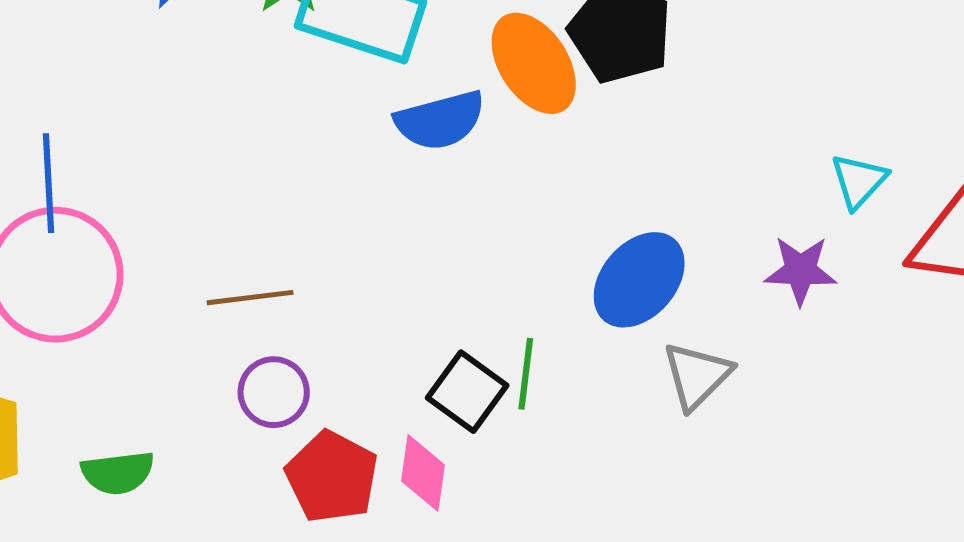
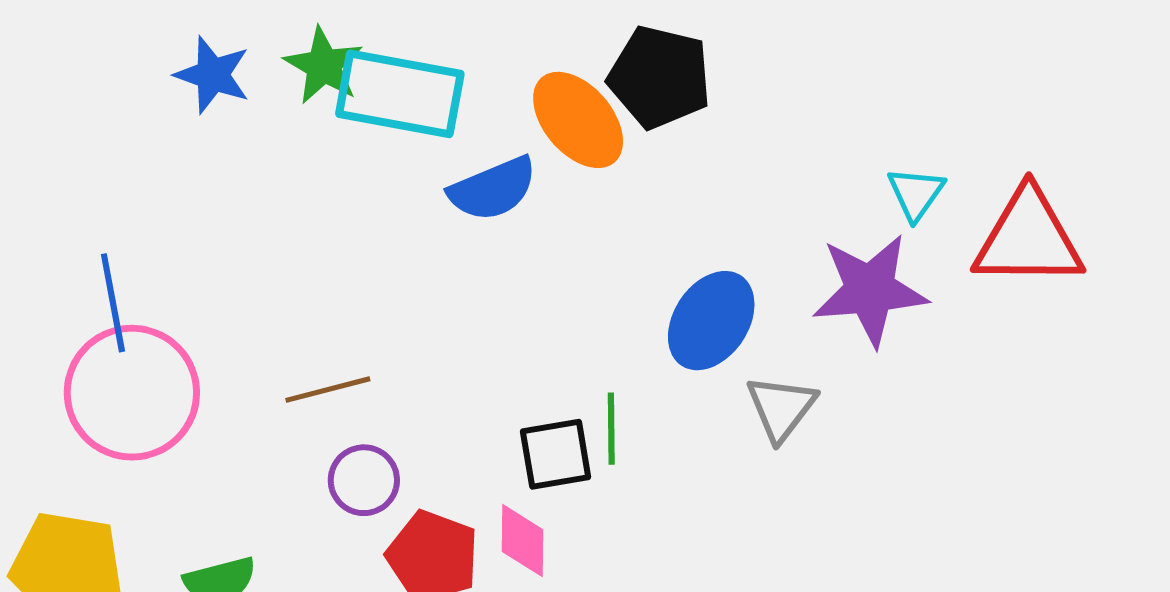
purple star: (800, 270) -> (870, 290), size x1.6
black square: (467, 392) -> (556, 454), turned -38

